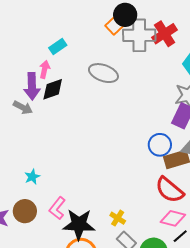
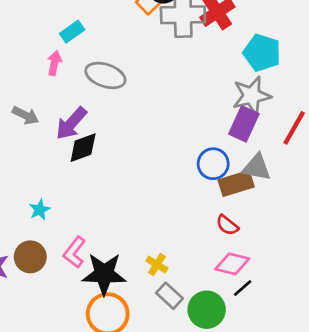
gray ellipse: (103, 73) -> (105, 75), moved
purple arrow: (32, 86) -> (71, 123), moved, turned 44
black diamond: (53, 89) -> (83, 148), moved
red semicircle: (170, 190) -> (227, 225), size x0.6

